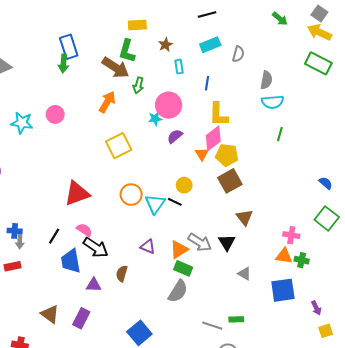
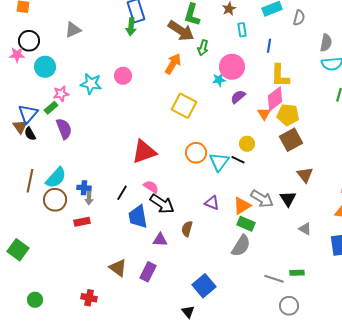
yellow square: (119, 146) -> (184, 106), turned -35

